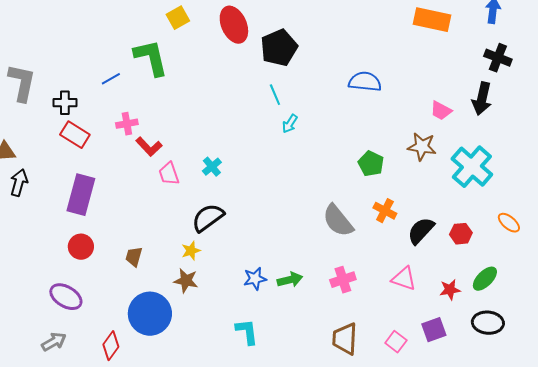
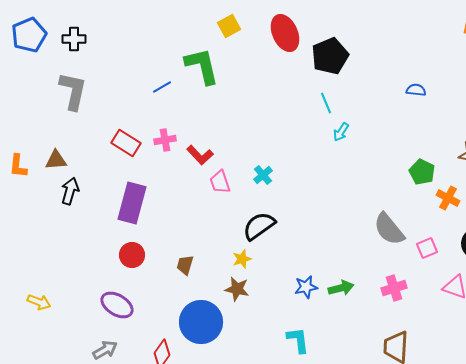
blue semicircle: (365, 82) -> (416, 90), size x0.6
black cross: (65, 103) -> (74, 39), moved
pink cross: (127, 124) -> (165, 140), moved
orange cross: (385, 211) -> (448, 198), moved
pink square: (396, 342) -> (427, 248), moved, turned 30

